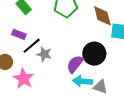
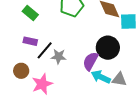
pink star: (24, 78) -> (42, 84), turned 30
cyan arrow: (82, 81) -> (101, 77), turned 30

